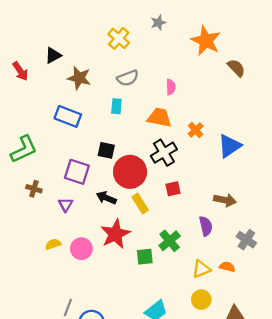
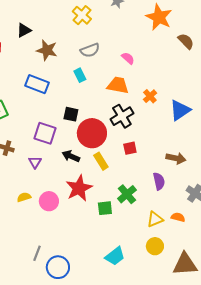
pink semicircle: (171, 87) -> (128, 58), turned -48
cyan rectangle: (116, 106) -> (80, 75), turned -32

